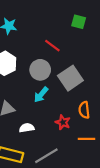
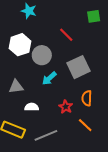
green square: (79, 22) -> (94, 16), turned -32
gray circle: (40, 70) -> (42, 55), moved
orange line: (87, 139) -> (85, 125), turned 35

